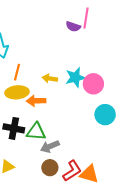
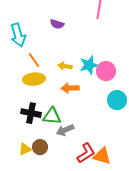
purple semicircle: (73, 27) -> (57, 24), moved
orange line: (17, 72) -> (34, 60), turned -49
orange arrow: (36, 101) -> (70, 88), moved
brown circle: (50, 168) -> (40, 147), moved

